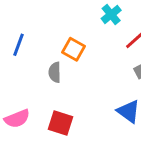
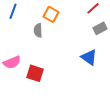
red square: (61, 123) -> (35, 73), moved

